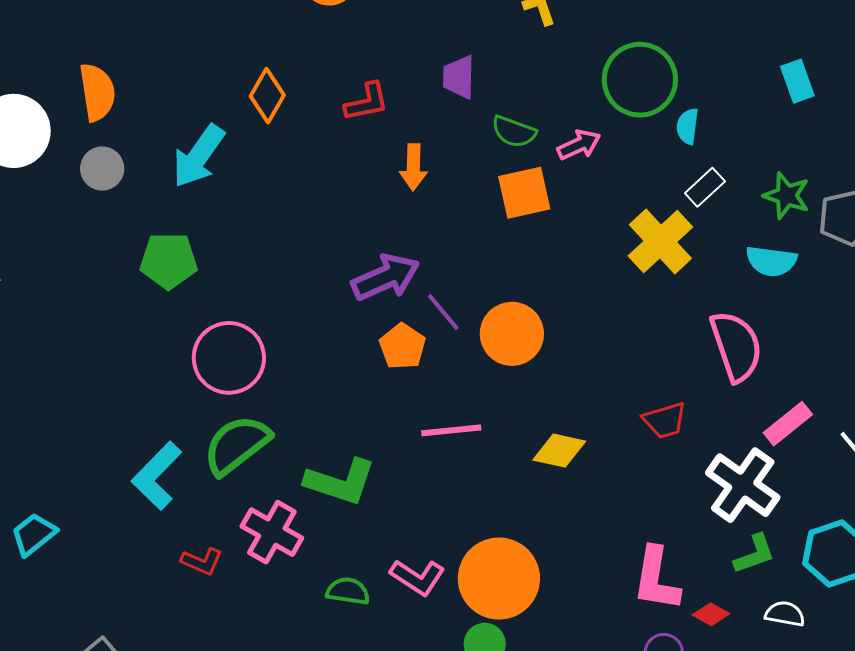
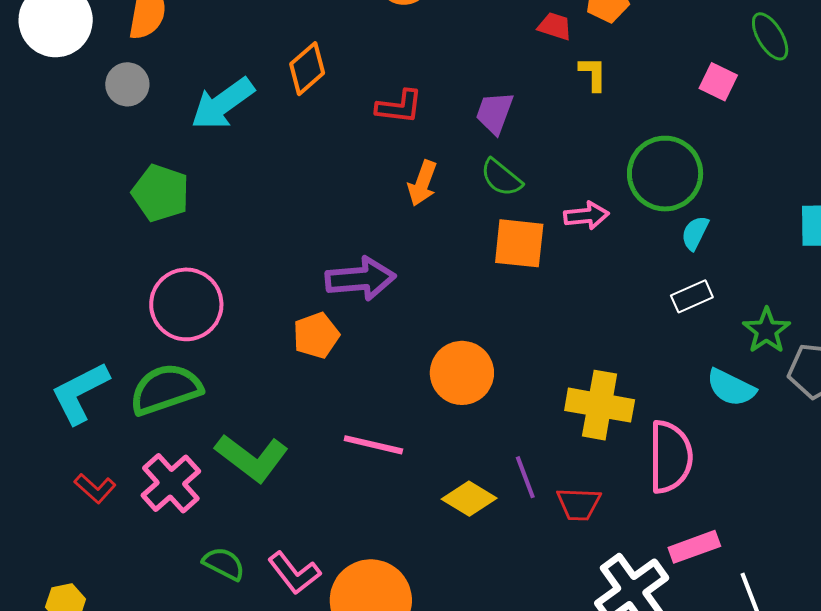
green semicircle: (514, 132) -> (501, 178), moved
yellow cross: (660, 241) -> (600, 405), moved, turned 34
purple line: (443, 312) -> (525, 477), moved
orange pentagon: (402, 346) -> (316, 335), moved

